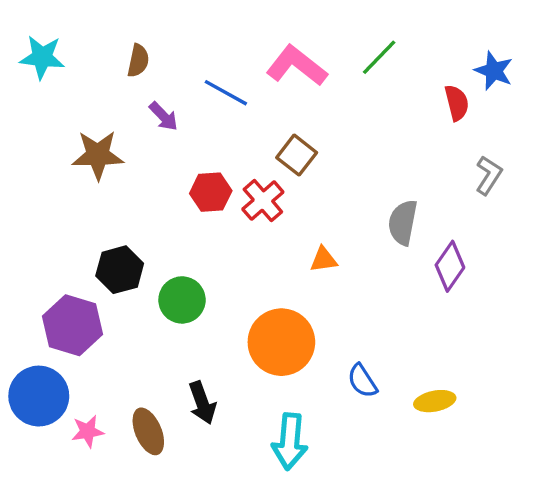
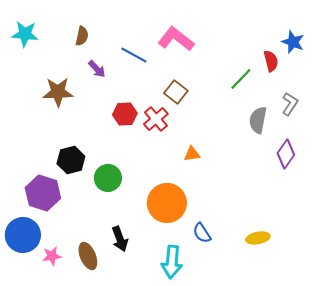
green line: (379, 57) -> (241, 79), moved
gray semicircle: (403, 222) -> (258, 120), moved
purple diamond: (450, 266) -> (286, 154), moved
blue semicircle: (362, 381) -> (202, 233), moved

